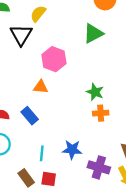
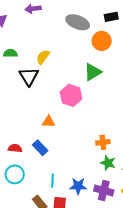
pink hexagon: (54, 59) -> (71, 95), moved
green star: (95, 92) -> (108, 163), moved
blue star: (72, 150) -> (78, 186), moved

